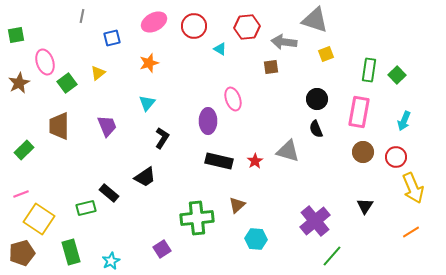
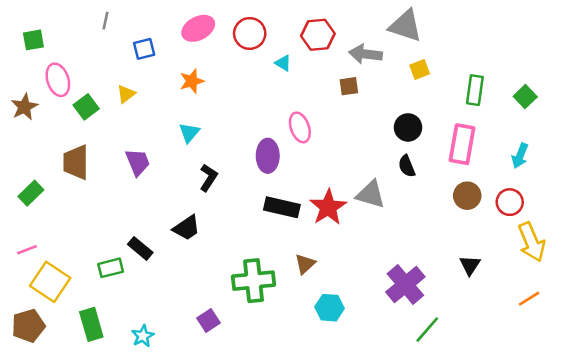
green square: (16, 35) -> (33, 40), moved
green square: (397, 75) -> (525, 97), moved
red star: (255, 161) -> (328, 207), size x1.8

